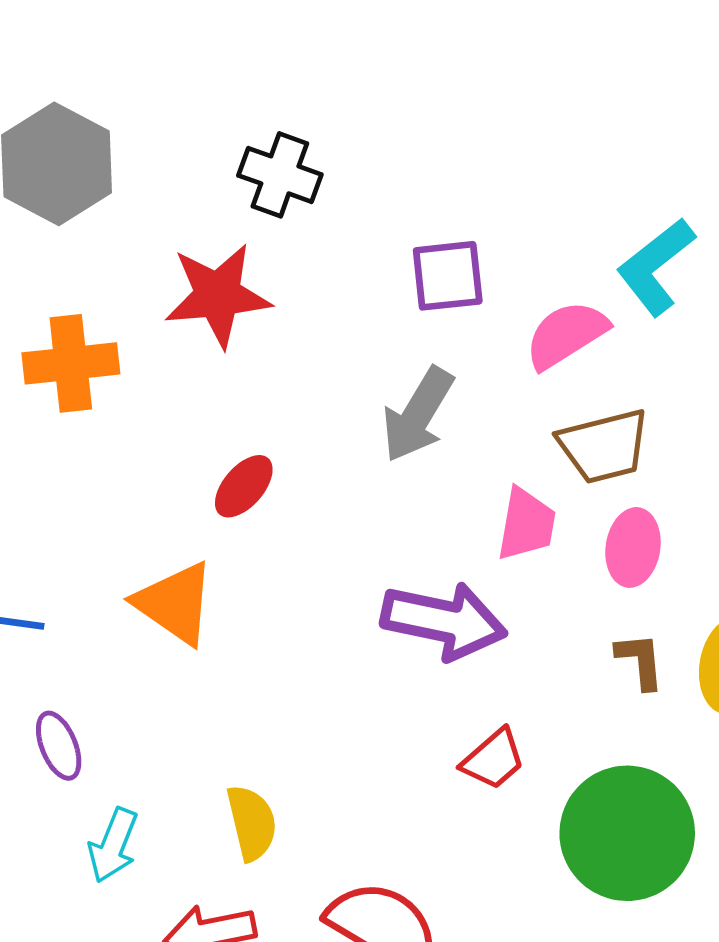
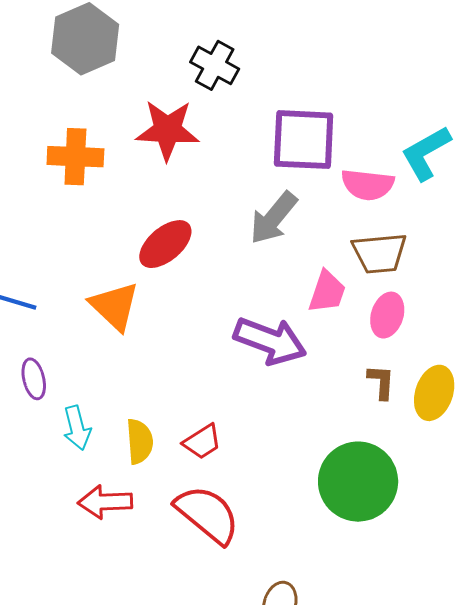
purple square: (448, 276) -> (304, 140), size x1.5
pink semicircle: (566, 335) -> (368, 185), turned -150
red ellipse: (244, 486) -> (165, 244), size x1.4
red trapezoid: (493, 759) -> (202, 442), moved
cyan arrow: (113, 845) -> (77, 428), moved, turned -45

